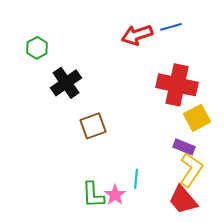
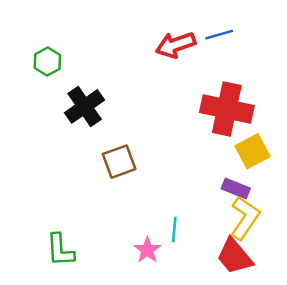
green L-shape: (93, 195) -> (60, 250), moved

